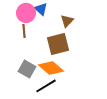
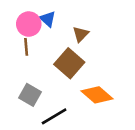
brown square: (58, 44) -> (69, 63), turned -35
orange diamond: (51, 68) -> (97, 95), moved

